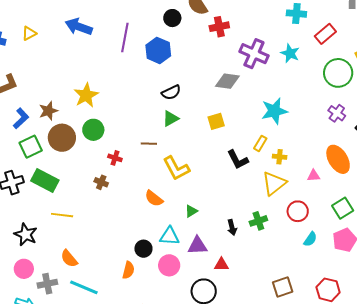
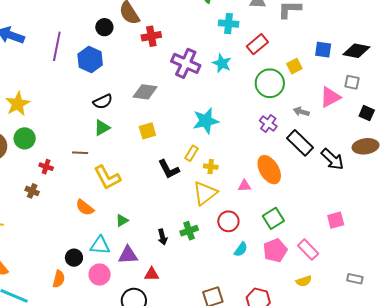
gray diamond: (227, 81) -> (145, 92), moved

